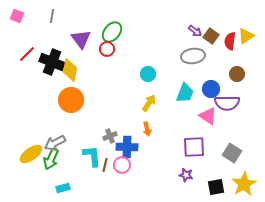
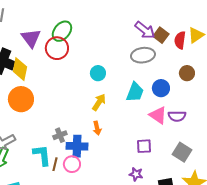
purple arrow: (195, 31) -> (145, 30), size x1.5
red circle: (107, 49) -> (57, 48), size x1.5
purple semicircle: (227, 103) -> (177, 116), moved, size x0.7
purple square: (194, 147) -> (144, 146), size x0.7

